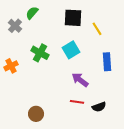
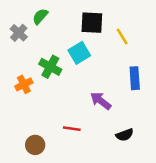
cyan square: (71, 50) -> (79, 53), moved
orange cross: (11, 66) -> (24, 84), moved
red line: (77, 102) -> (72, 129), moved
brown circle: (36, 114) -> (35, 145), moved

